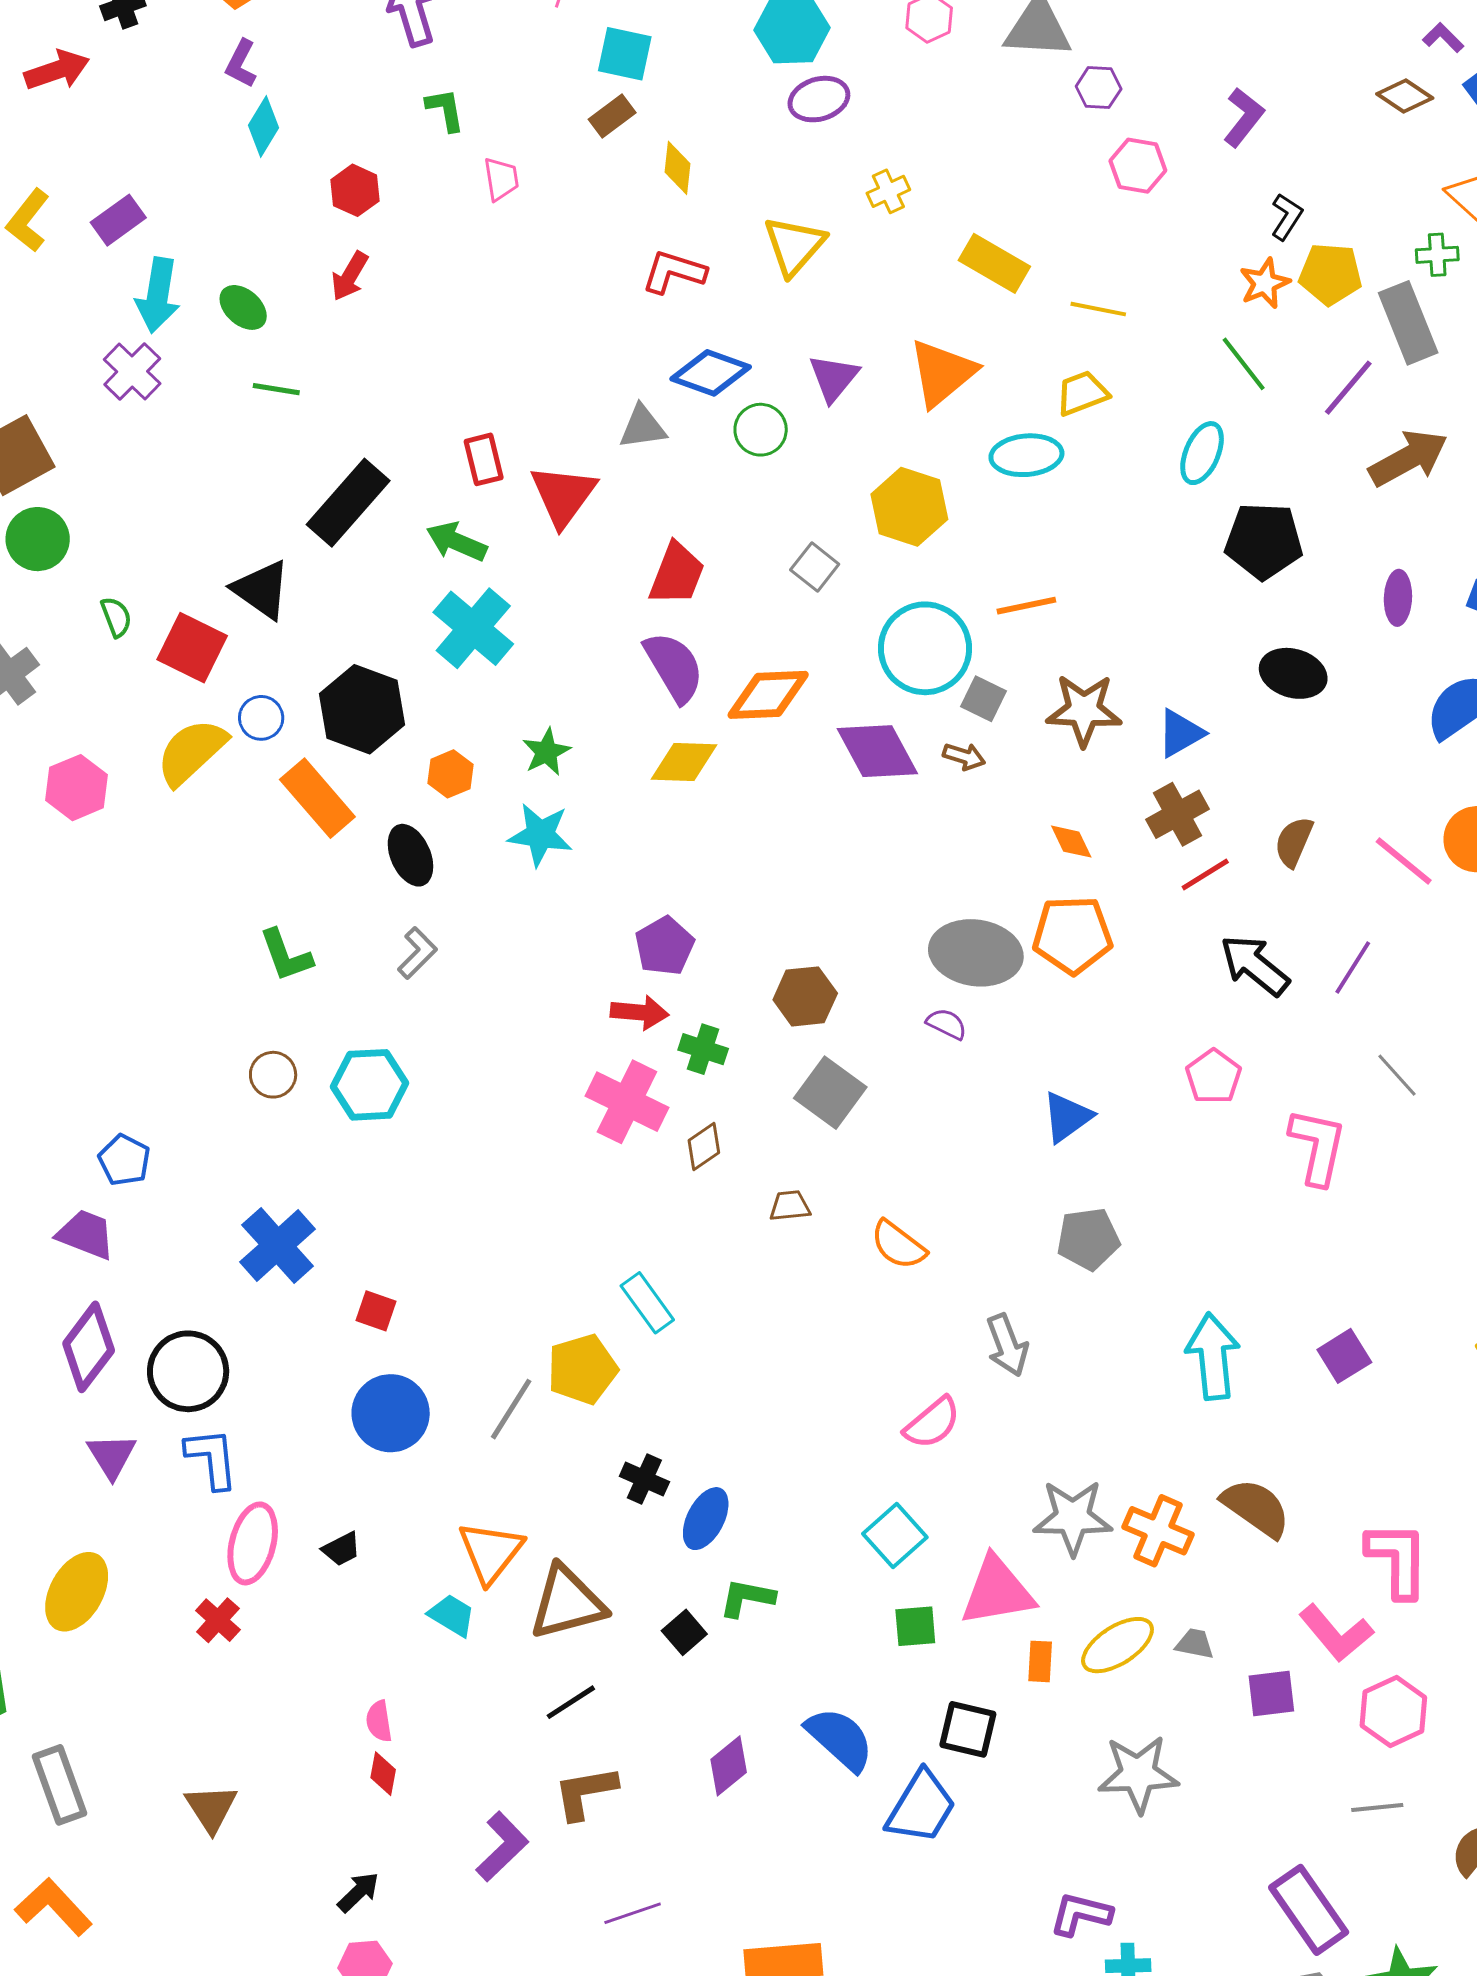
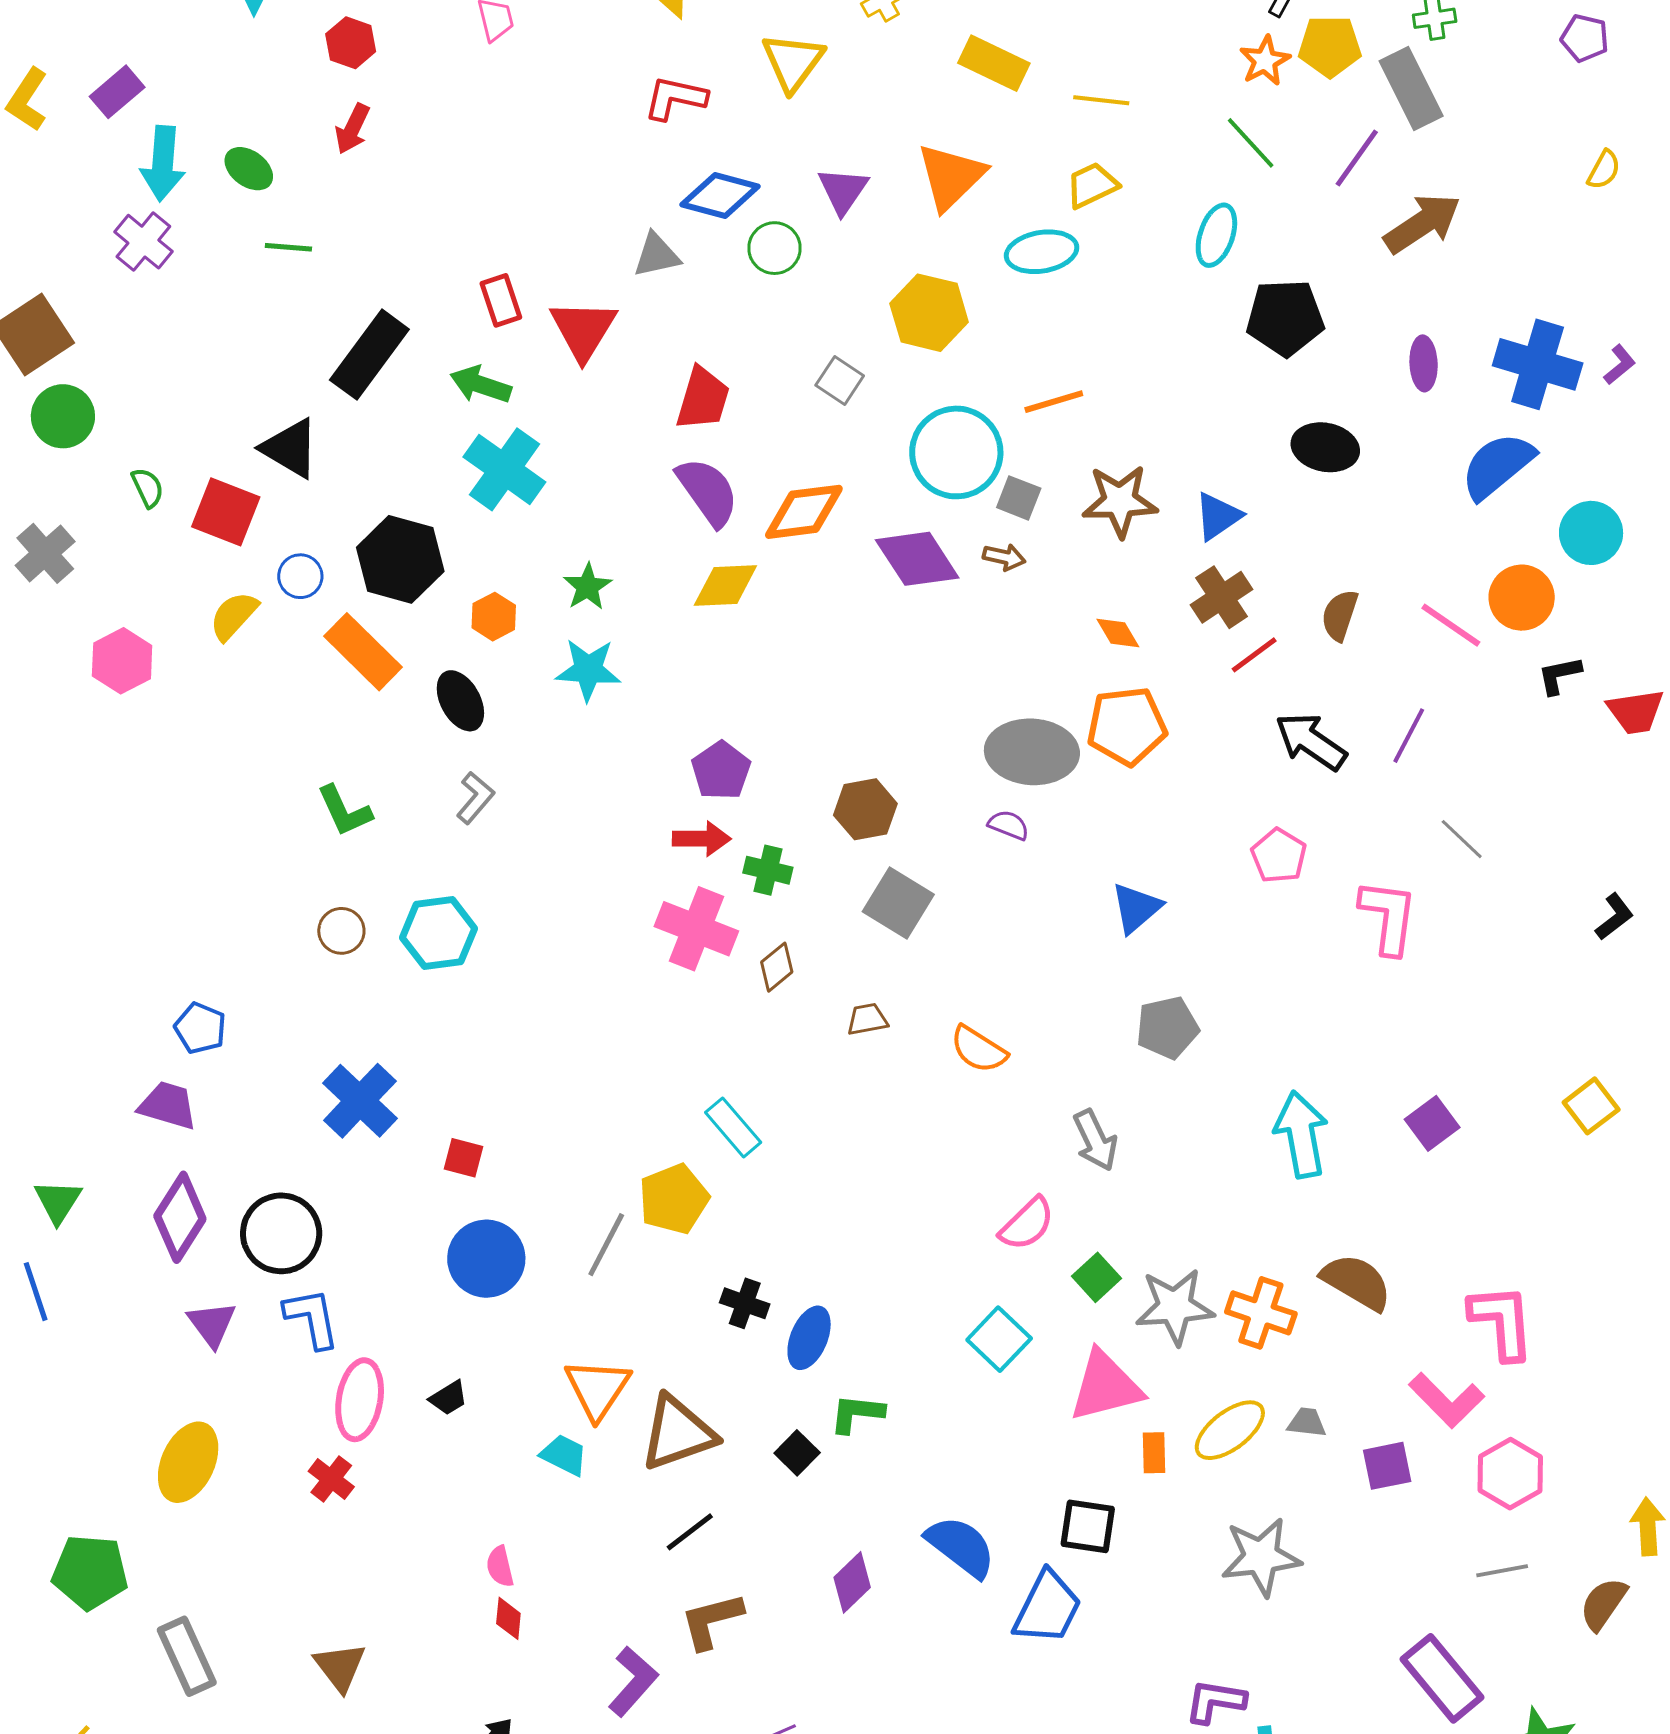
yellow semicircle: (191, 752) -> (234, 616), size x0.7
green square: (915, 1626) -> (1097, 1277), moved, turned -33

